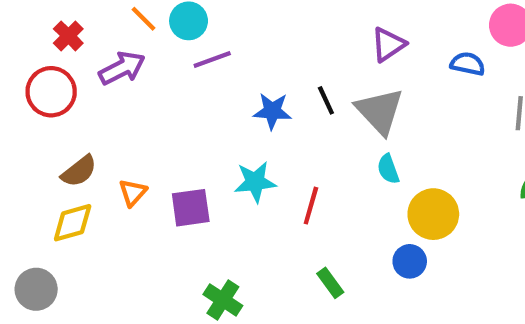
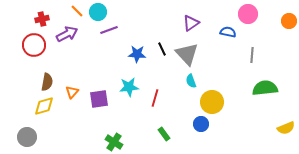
red cross: (68, 36) -> (42, 19), turned 32
brown semicircle: (79, 171) -> (47, 82), turned -42

